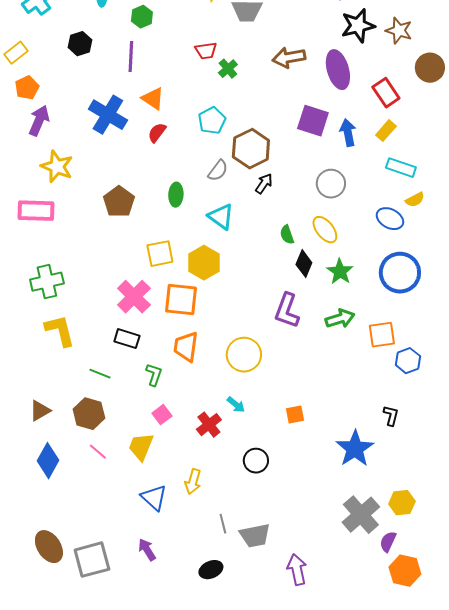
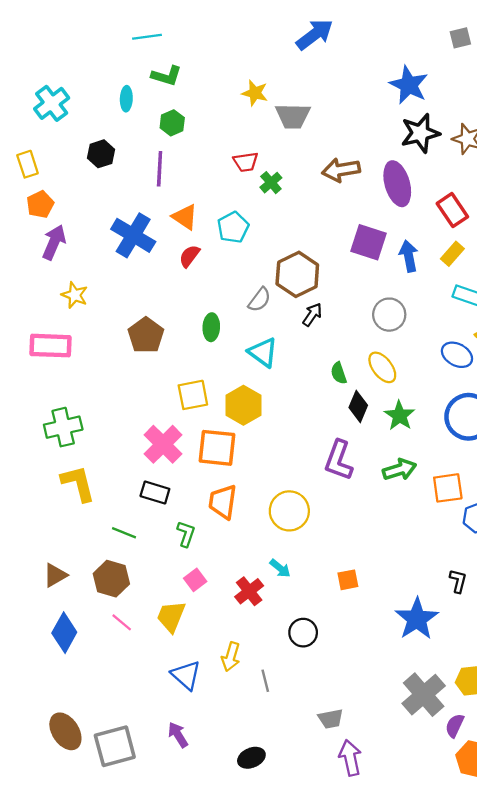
yellow rectangle: (16, 53) -> (28, 164), turned -70
cyan pentagon: (212, 121) -> (233, 227), moved
yellow star: (57, 167) -> (75, 295), size x0.7
gray line: (223, 524) -> (265, 681), moved
gray trapezoid: (255, 536) -> (331, 719), moved, size x0.7

